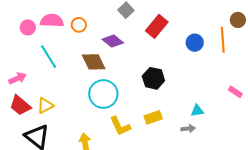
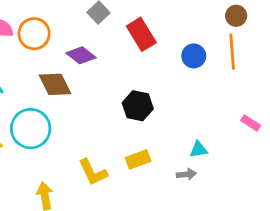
brown circle: (238, 20) -> (236, 16), moved
orange circle: (79, 25) -> (34, 34), size x1.5
red rectangle: (157, 26) -> (141, 34), turned -70
cyan circle: (103, 94) -> (31, 129), moved

